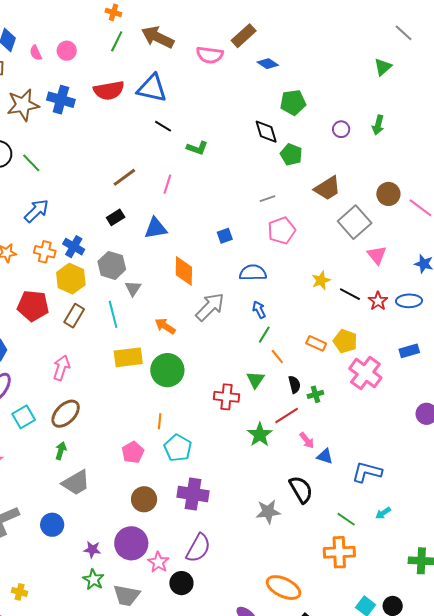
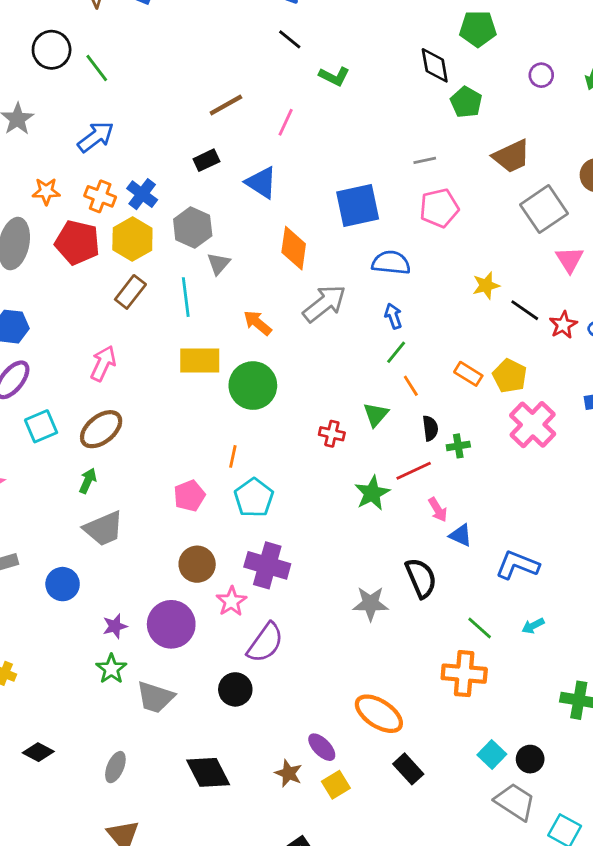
blue triangle: (156, 228) -> (261, 183), turned 35
blue square: (225, 236) -> (358, 206), size x2.0
red pentagon: (33, 306) -> (77, 242), moved
red cross: (227, 397) -> (332, 434), size x0.7
purple star: (92, 550) -> (115, 626), turned -30
pink star: (158, 562) -> (231, 601), moved

